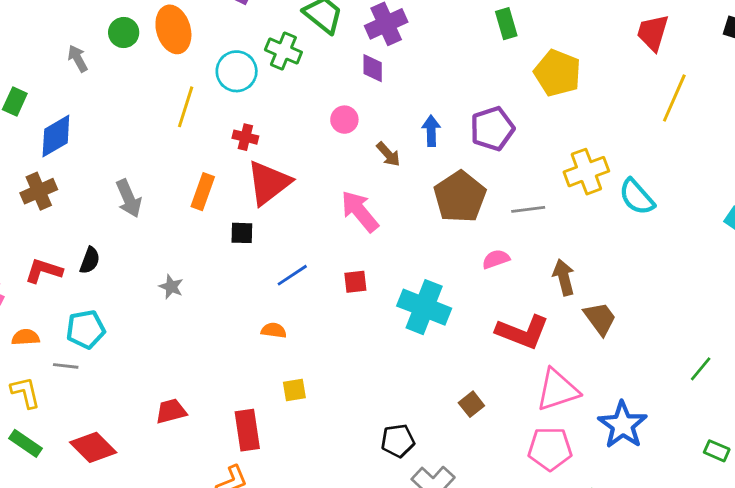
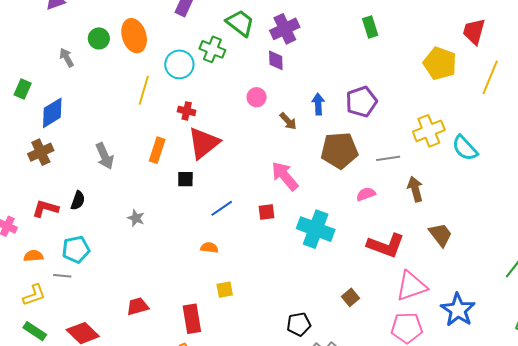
yellow pentagon: (558, 73) -> (440, 63), moved
brown pentagon: (460, 197) -> (339, 150), turned 30
pink arrow: (360, 211) -> (285, 176), moved
brown arrow: (564, 277) -> (415, 189), moved
yellow L-shape: (25, 392) -> (34, 295), turned 85

